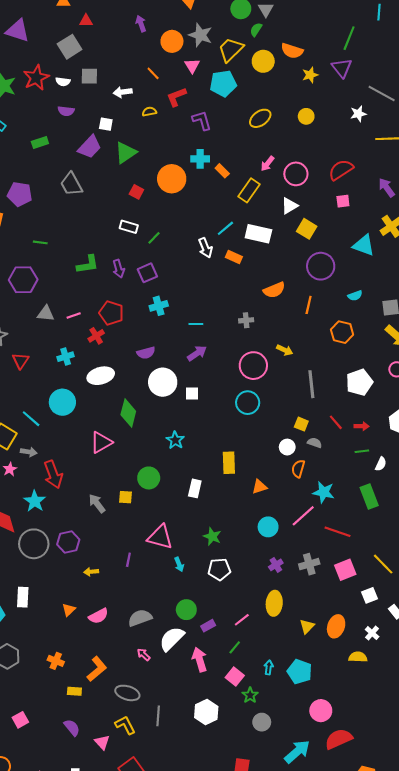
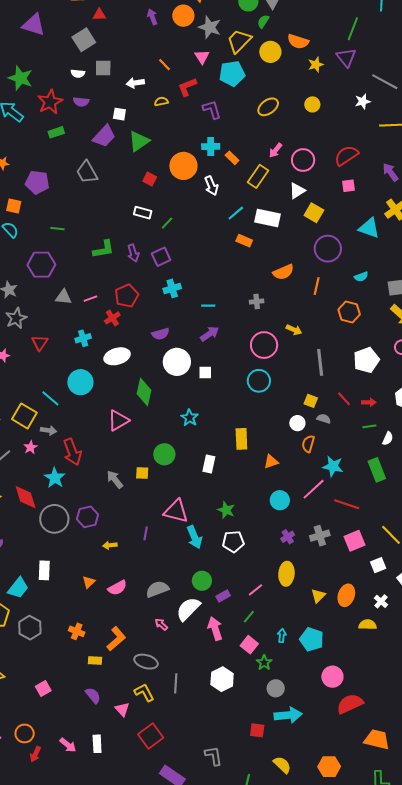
orange circle: (172, 41) -> (183, 16), moved
red star: (36, 78) -> (50, 102), moved
white arrow: (205, 248) -> (211, 186), moved
red pentagon: (111, 313) -> (127, 296), turned 30
cyan arrow: (179, 564) -> (194, 537), size x1.6
cyan arrow: (297, 752) -> (288, 715), moved, turned 36

